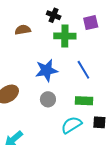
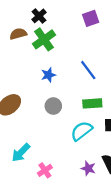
black cross: (54, 15) -> (39, 16), moved, turned 32
green cross: (65, 36) -> (44, 39), moved, turned -30
blue star: (46, 70) -> (48, 75), size x0.6

